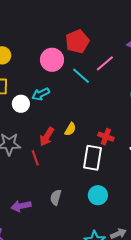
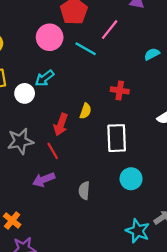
red cross: (106, 137) -> (120, 90), moved
purple arrow: (21, 206) -> (44, 180), moved

